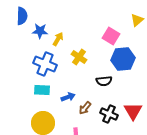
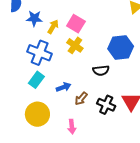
pink square: (111, 36) -> (76, 24), moved
cyan rectangle: (42, 90) -> (36, 80), turned -56

